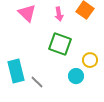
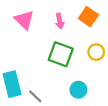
yellow circle: (90, 60) -> (96, 52), moved

